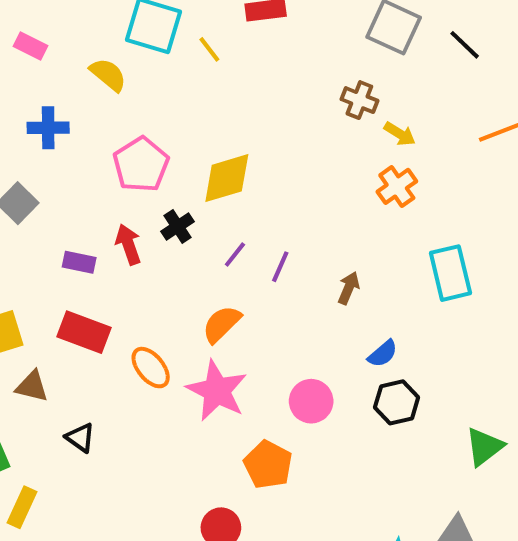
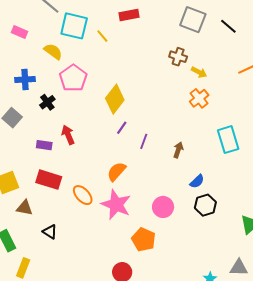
pink rectangle: (31, 46) -> (19, 32), moved
pink pentagon: (141, 165) -> (73, 78), moved
yellow diamond: (227, 178) -> (115, 99), turned -32
black cross: (178, 226) -> (47, 102), moved
purple line: (235, 255) -> (122, 128), moved

